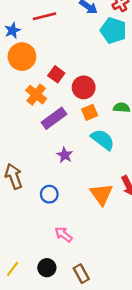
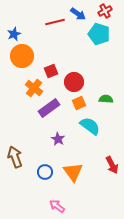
red line: (45, 16) -> (55, 22), moved
red square: (56, 74) -> (51, 71), turned 32
orange triangle: (101, 194) -> (73, 172), moved

